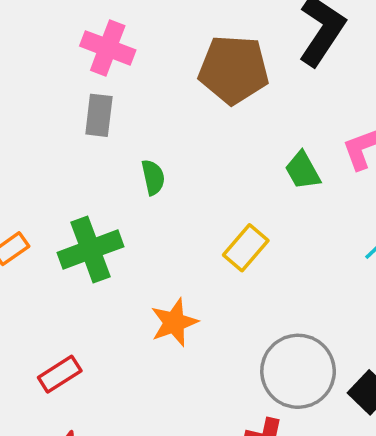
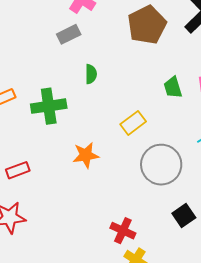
brown pentagon: (234, 70) -> (147, 25), turned 30
gray rectangle: (99, 115) -> (69, 34), turned 45
gray circle: (298, 371) -> (161, 165), moved

